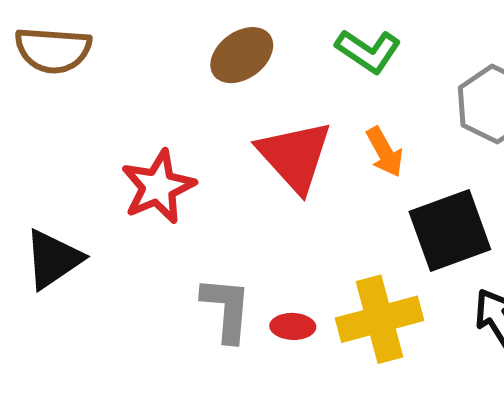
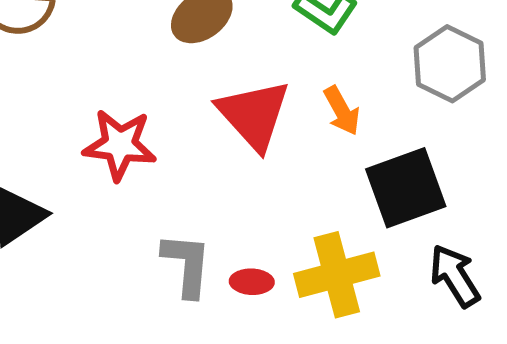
red star: (158, 187) -> (120, 145), turned 30

